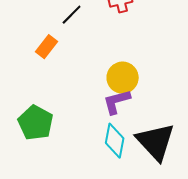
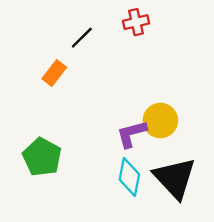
yellow circle: (123, 78) -> (160, 121), moved

